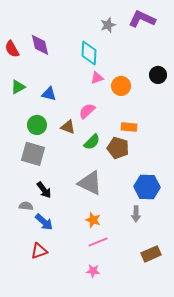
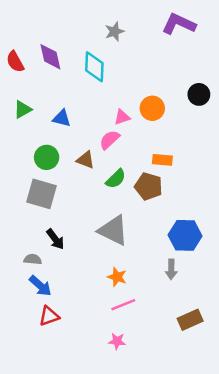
gray star: (108, 25) -> (115, 31), moved
cyan diamond: (89, 53) -> (94, 67), moved
pink triangle: (97, 78) -> (122, 117), moved
blue arrow: (44, 222) -> (40, 286), moved

